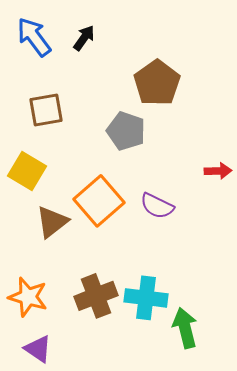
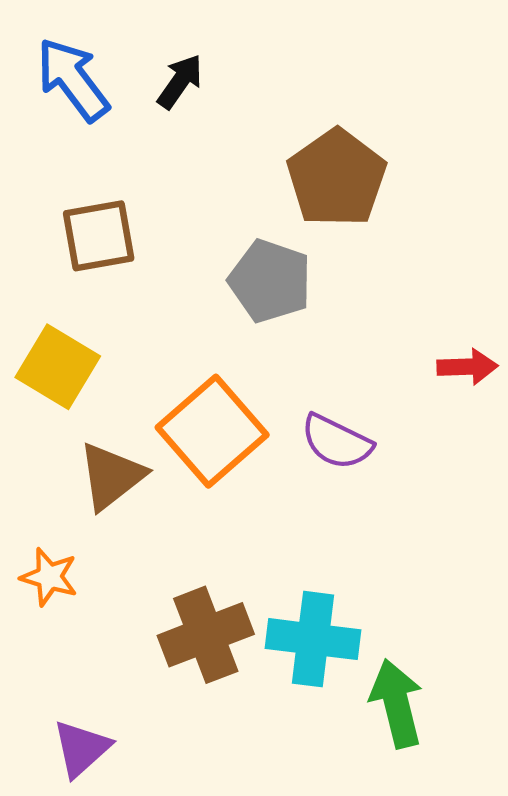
orange star: (28, 297) -> (49, 577), moved, size x0.7
purple triangle: (38, 349) -> (81, 748), turned 44

